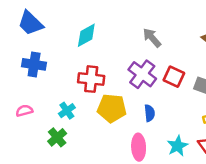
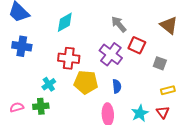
red square: (174, 77) -> (137, 45), moved
pink semicircle: (24, 111) -> (17, 107), moved
green cross: (57, 137) -> (41, 106), turned 35

